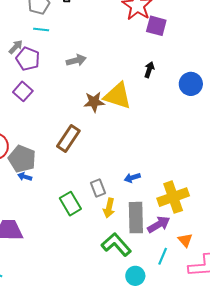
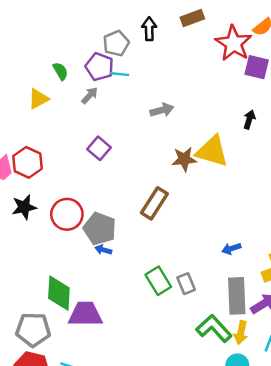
purple pentagon: (28, 59) -> (100, 67), moved
gray rectangle: (98, 188) -> (186, 284), moved
yellow arrow: (109, 208) -> (241, 333), moved

